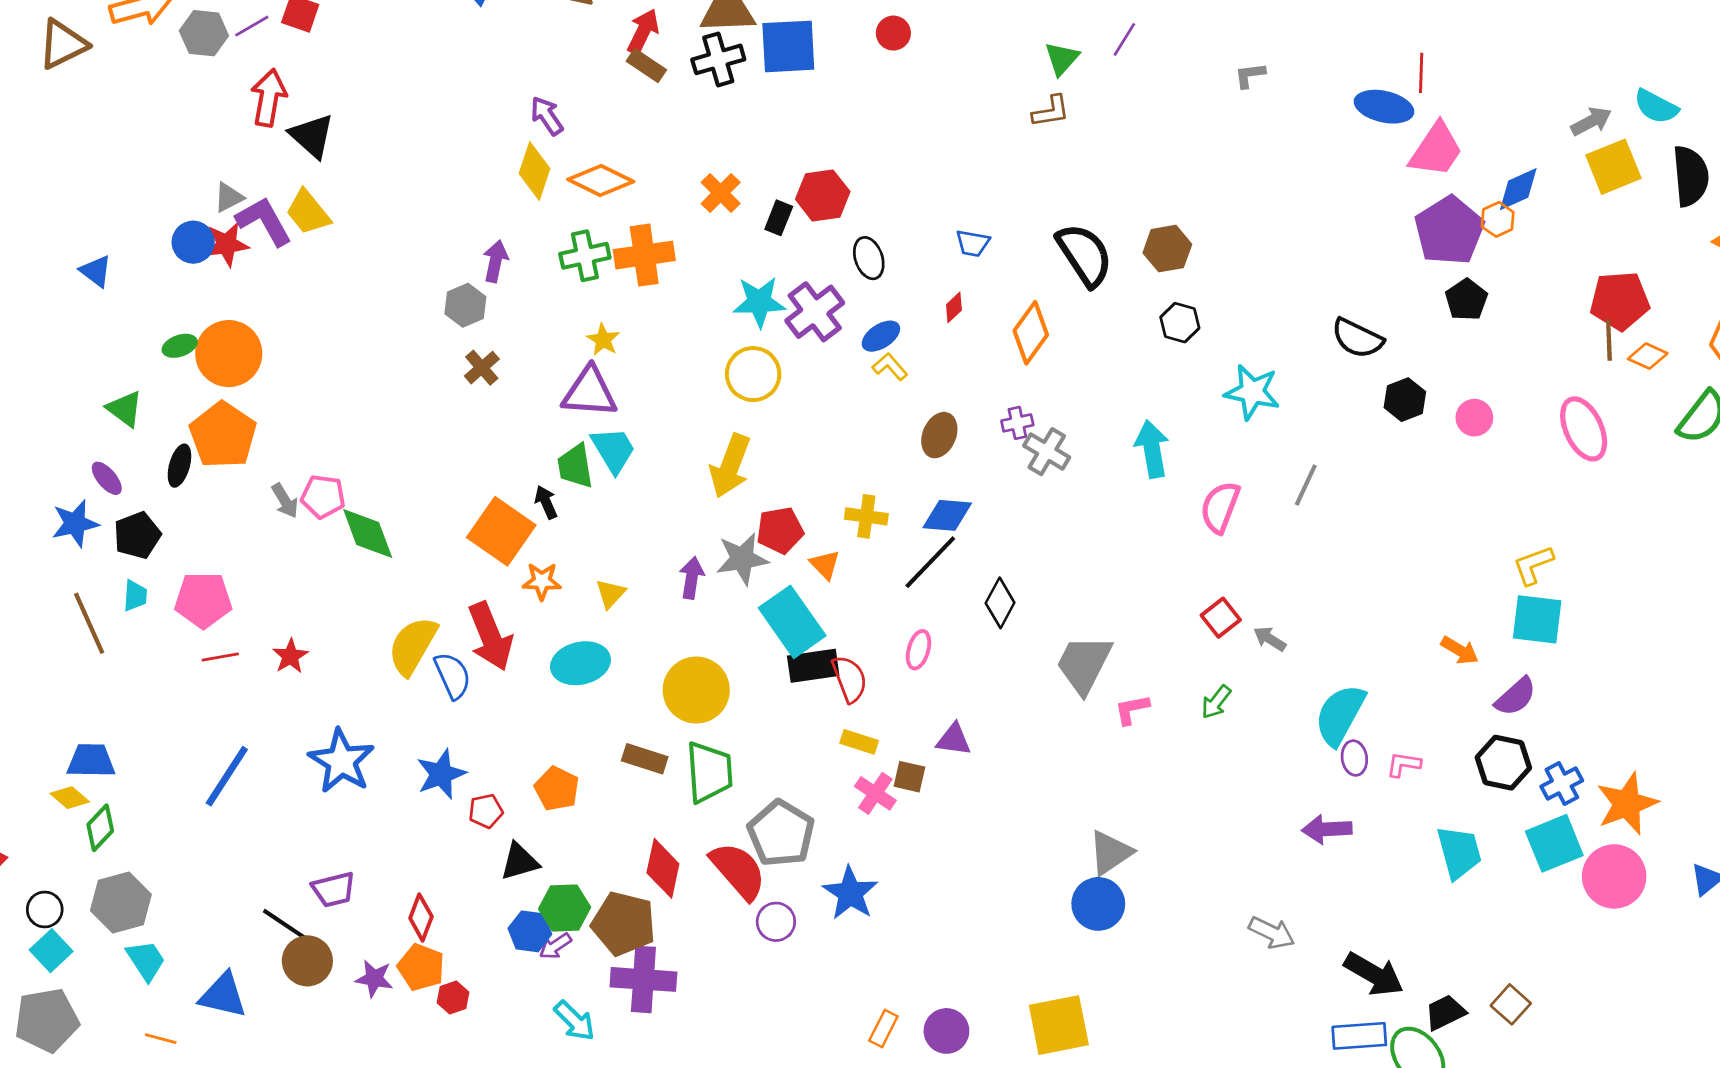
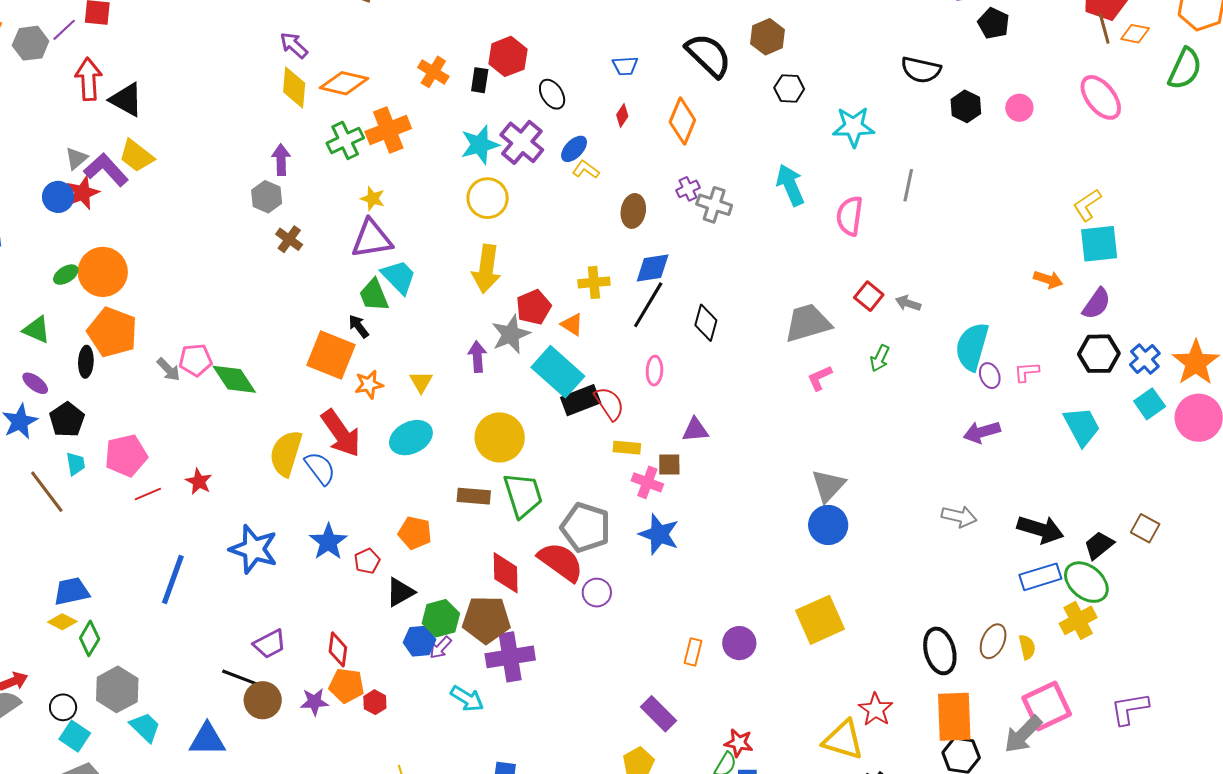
gray trapezoid: (1084, 664) -> (808, 323), moved, turned 60
cyan square: (1554, 843) -> (1150, 404), size x0.7
blue star: (850, 893) -> (659, 534), moved

